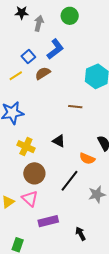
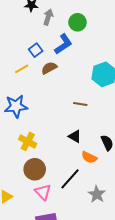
green circle: (70, 16) -> (78, 22), moved
black triangle: (59, 141) -> (75, 136), moved
gray star: (97, 194) -> (97, 194), turned -30
pink triangle: (30, 199) -> (43, 192), moved

